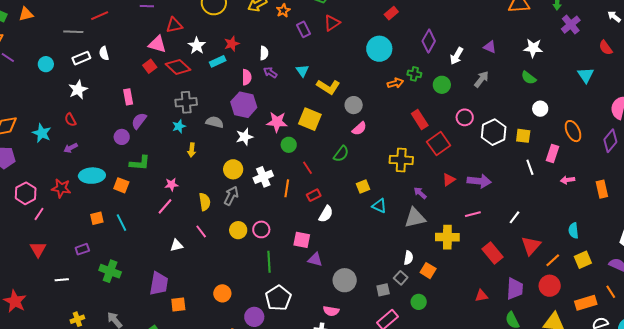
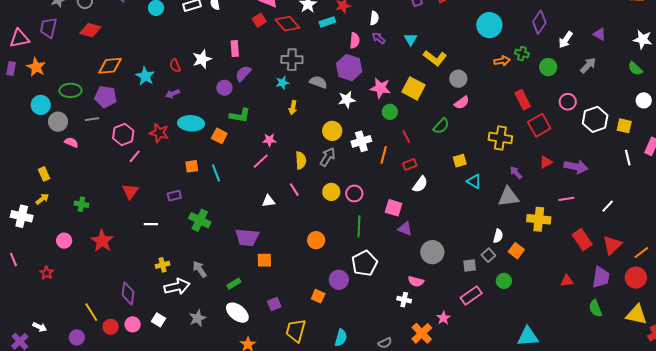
white star: (78, 90) -> (202, 59), moved
red triangle: (531, 246) -> (612, 245), moved
purple trapezoid: (159, 284) -> (247, 237), turned 80
orange circle: (222, 293) -> (316, 240), moved

